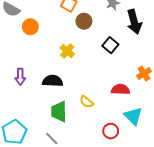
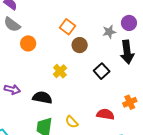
purple arrow: (20, 77) -> (12, 89), turned -84

